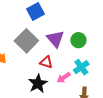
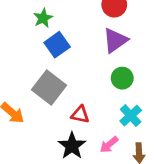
purple triangle: (55, 39) -> (115, 40), moved, turned 42
pink arrow: (64, 78) -> (109, 145), moved

